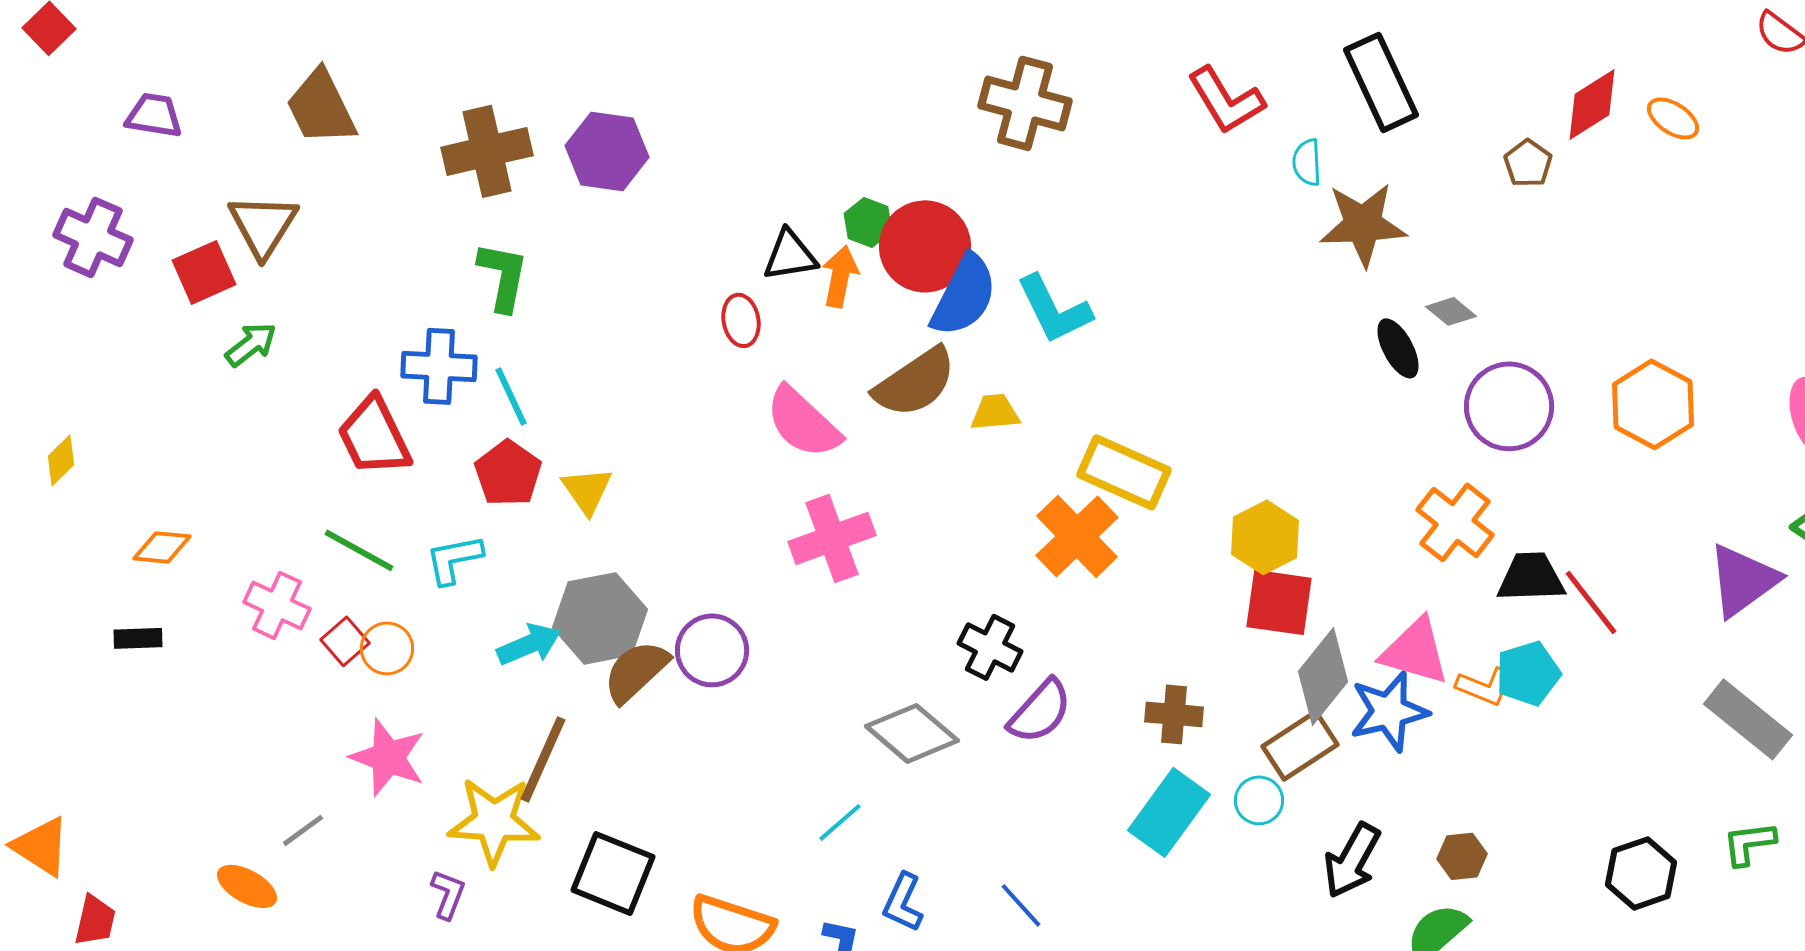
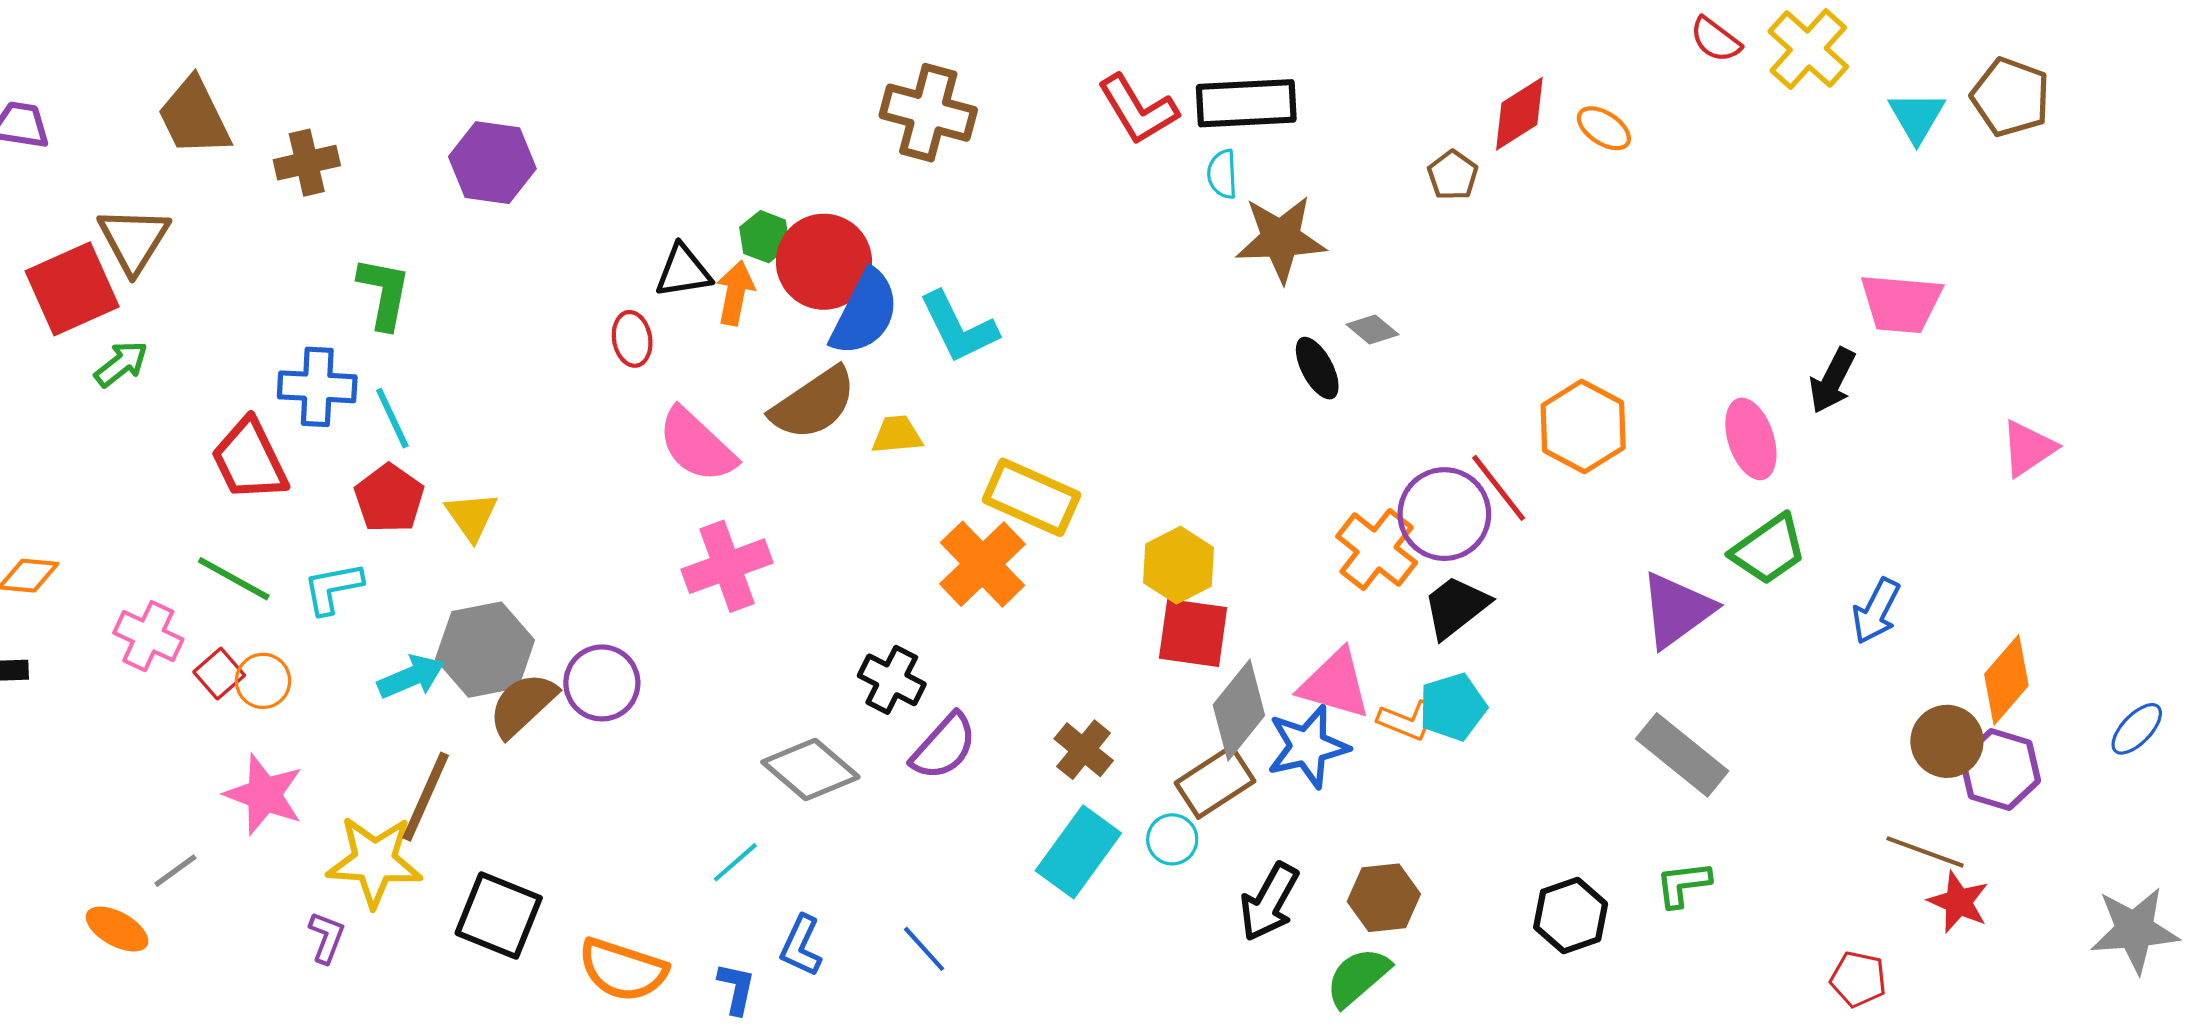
black rectangle: (1381, 82) -> (1246, 103), moved, turned -68
brown cross: (487, 151) -> (307, 163), moved, size x0.7
red square: (204, 272) -> (72, 289), size x1.4
purple circle: (1509, 406) -> (1444, 514), moved
black trapezoid: (1531, 577) -> (1456, 607), turned -36
red line: (1591, 602) -> (1499, 488), moved
brown cross: (1174, 714) -> (1084, 750), turned 34
brown hexagon: (1462, 856) -> (1384, 898), size x1.4

